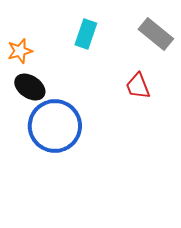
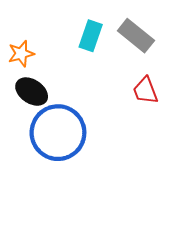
gray rectangle: (156, 34) -> (136, 36), moved

